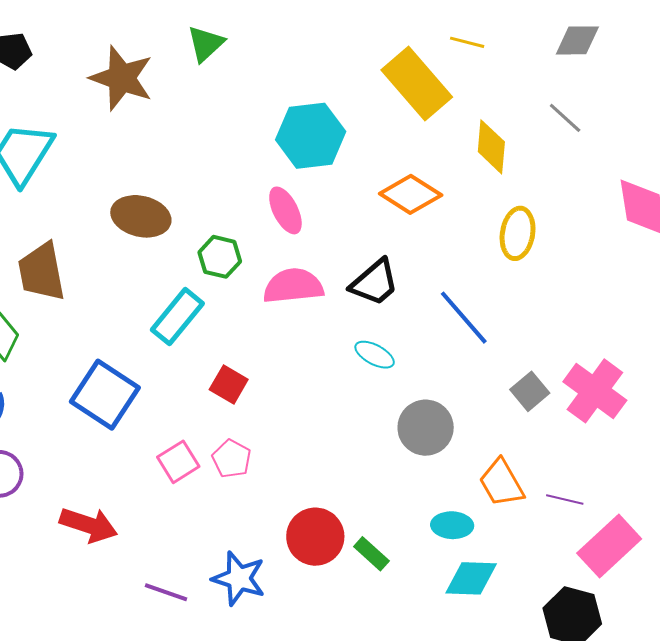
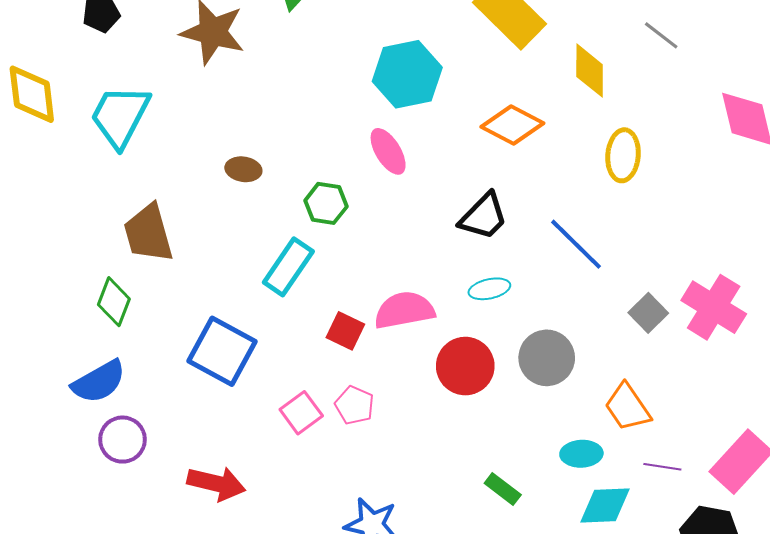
brown ellipse: (141, 216) -> (243, 169), size x0.6
pink semicircle: (293, 286) -> (404, 310), moved
cyan ellipse: (375, 355) -> (489, 289), turned -36
purple line: (565, 499) -> (662, 467), moved
red circle: (315, 537) -> (465, 366), moved

